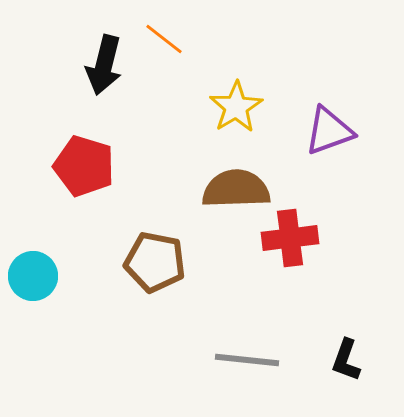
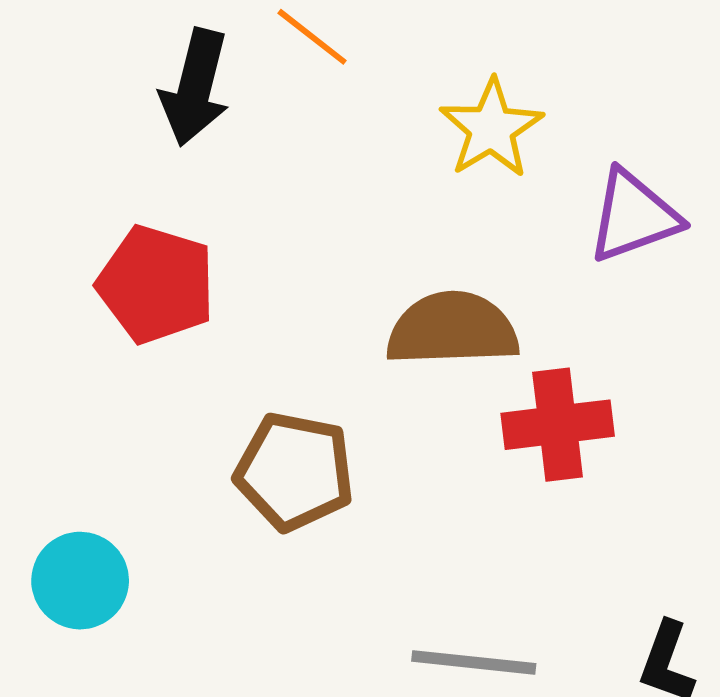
yellow star: (236, 107) -> (491, 128), moved
cyan circle: (33, 276) -> (80, 581), moved

